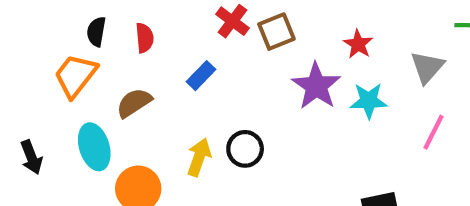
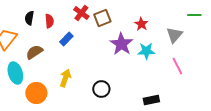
black semicircle: (96, 32) -> (29, 18), moved
red semicircle: (145, 38) -> (49, 21), moved
pink line: (434, 132) -> (177, 66), turned -54
black circle: (245, 149) -> (101, 89), moved

